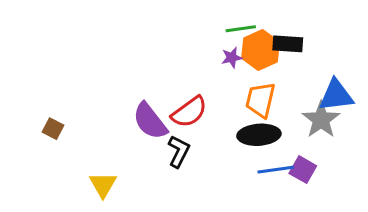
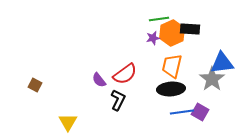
purple semicircle: (150, 121) -> (99, 80), size x0.6

